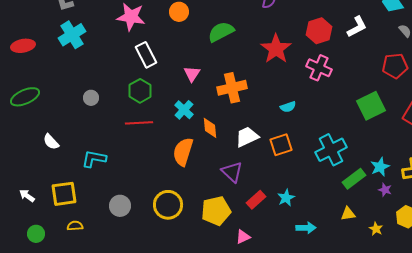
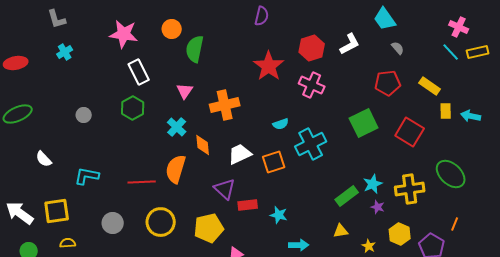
green semicircle: (221, 32) -> (195, 49), moved, turned -52
cyan cross: (72, 35) -> (65, 52), size x0.6
red line: (139, 123) -> (142, 182), moved
cyan cross: (331, 150) -> (311, 144), moved
white arrow: (27, 196) -> (20, 213), size x1.8
cyan star: (286, 198) -> (279, 215), turned -30
red rectangle: (256, 200) -> (248, 205), moved, turned 36

